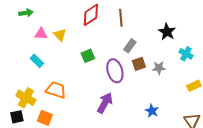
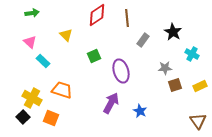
pink triangle: (41, 34) -> (30, 42), moved, turned 40
gray rectangle: (130, 46) -> (143, 40), moved
brown square: (139, 64) -> (175, 85), moved
blue star: (152, 111) -> (140, 111), moved
black square: (17, 117) -> (23, 117), turned -32

